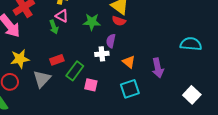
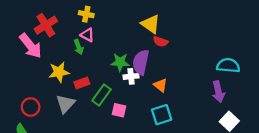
red semicircle: (119, 21) -> (160, 41), moved
green star: (92, 22) -> (120, 62), moved
purple semicircle: (111, 41) -> (141, 62), size x1.6
yellow star: (20, 59) -> (59, 72), moved
purple arrow: (158, 68) -> (218, 92), moved

